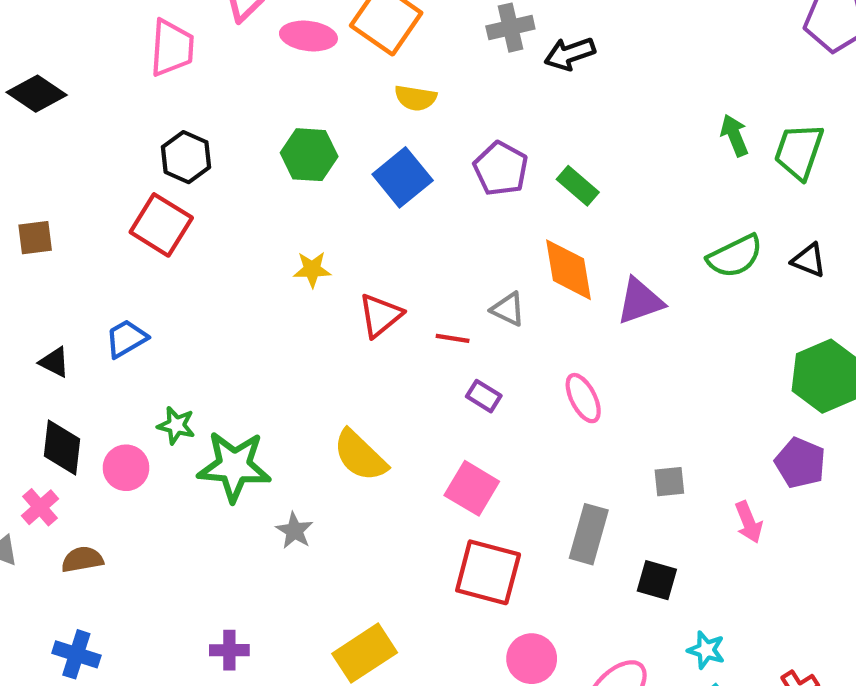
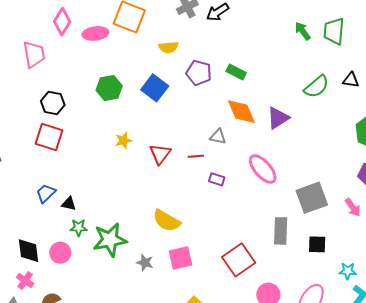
yellow semicircle: (416, 98) -> (168, 47), moved
black triangle: (54, 362) -> (69, 204), moved
pink ellipse: (583, 398) -> (263, 169), size x1.4
gray square: (669, 482) -> (312, 198), size x2.0
pink square: (472, 488) -> (181, 258), moved, turned -30
red square: (488, 572) -> (239, 260), turned -36

